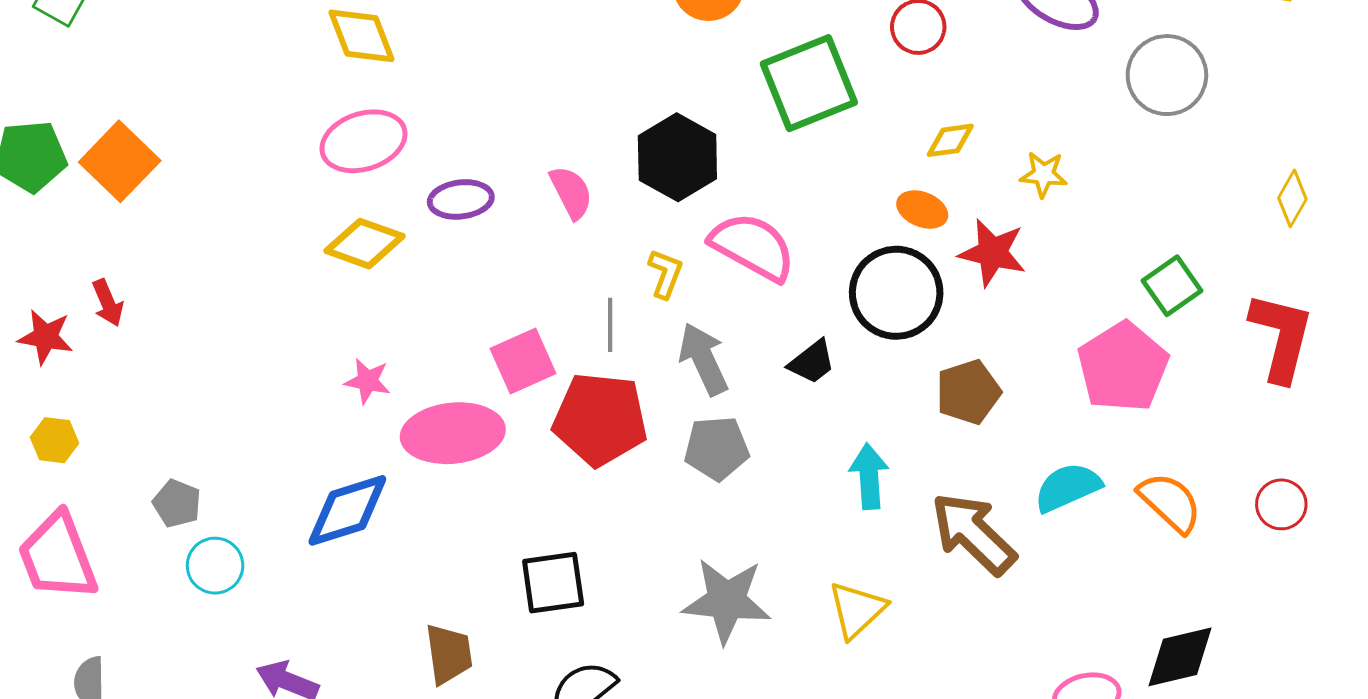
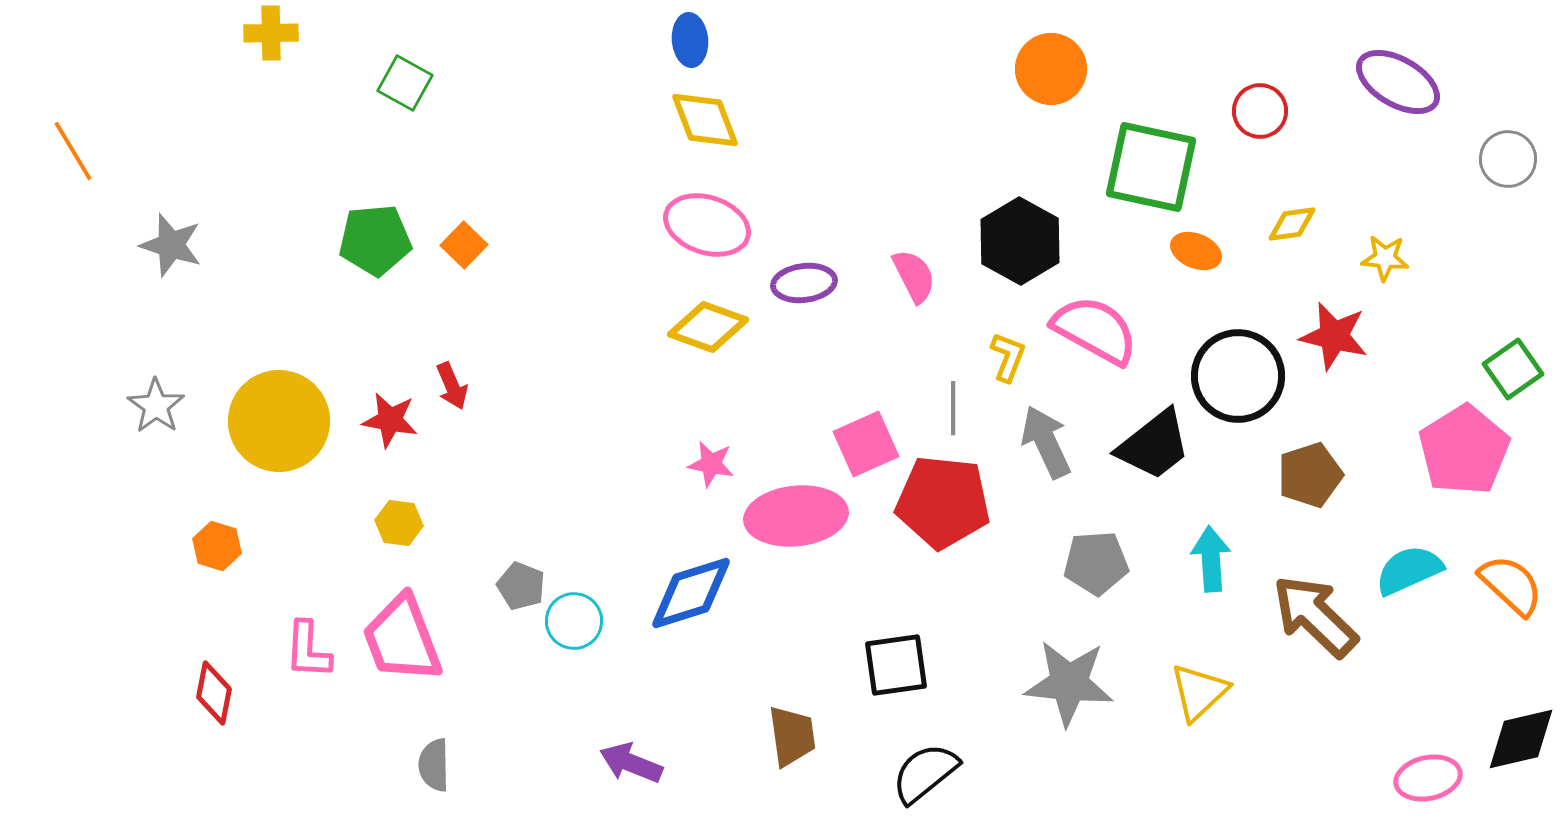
gray circle: (1167, 75) -> (1508, 159), size x0.7
green square: (809, 83) -> (1151, 167), turned 34
pink ellipse: (363, 141) -> (707, 225), turned 36
orange square: (120, 161) -> (464, 245), size x0.6
orange ellipse: (922, 209) -> (1196, 251), moved
black trapezoid: (812, 362) -> (1154, 445), size x1.6
gray pentagon: (717, 448) -> (1096, 563), moved
cyan circle: (215, 566) -> (574, 621), moved

